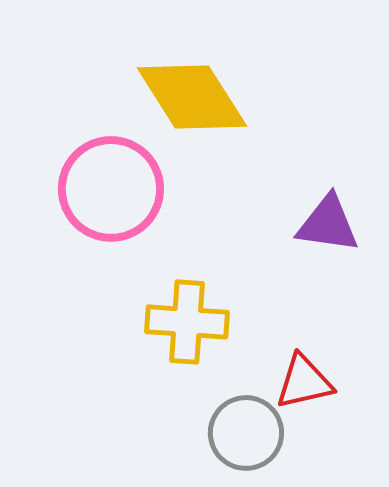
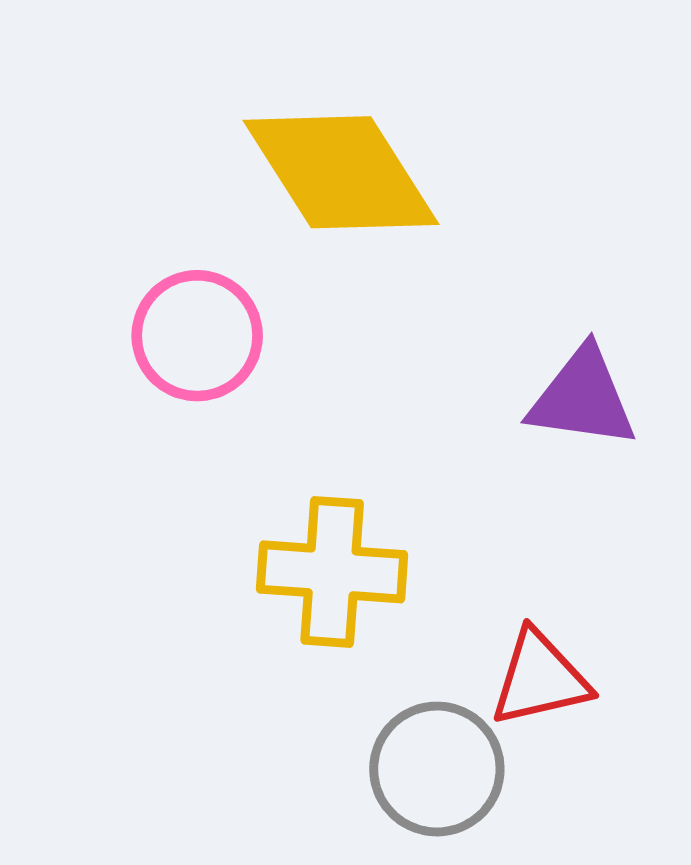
pink circle: (111, 189) -> (197, 336), size x0.7

